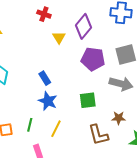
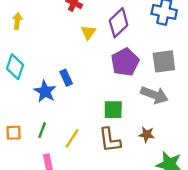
purple pentagon: (93, 59) -> (125, 62), turned 30
blue star: (48, 101) -> (45, 91), moved
brown L-shape: (98, 135) -> (110, 140), moved

